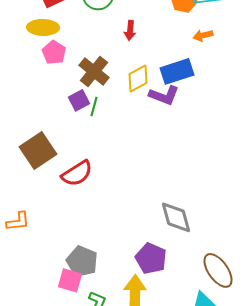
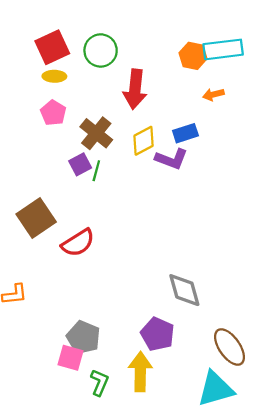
yellow ellipse: (43, 27) -> (54, 76), moved, size x0.7
red arrow: (130, 30) -> (135, 89), size x1.8
blue rectangle: (177, 71) -> (185, 133), size x0.7

